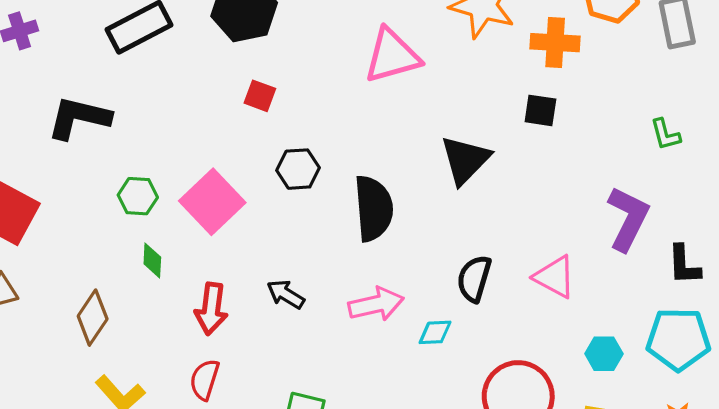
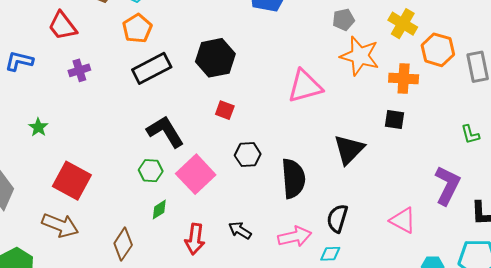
black L-shape: (79, 118) -> (165, 132), moved, turned 45
green diamond: (152, 260) -> (159, 210), turned 55
black semicircle: (474, 279) -> (337, 218), moved

